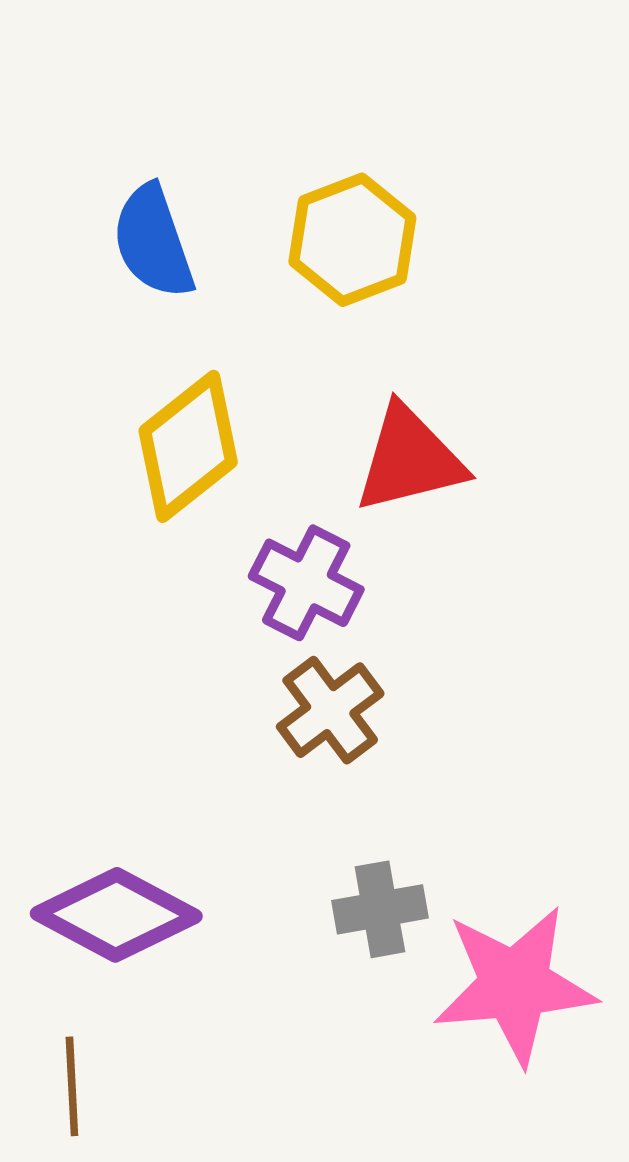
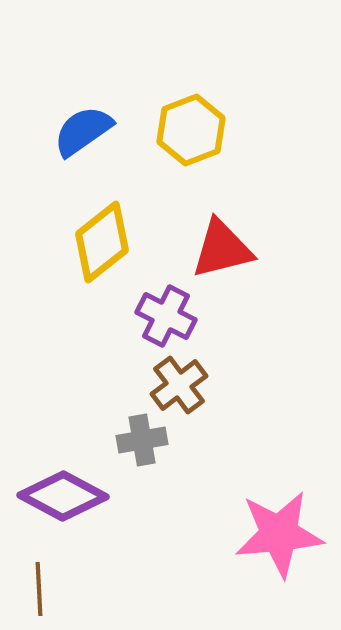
blue semicircle: (153, 242) -> (83, 131), turned 74
gray cross: (380, 909) -> (142, 440), moved

